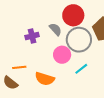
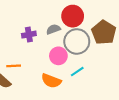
gray semicircle: (55, 29) -> (53, 29), turned -72
orange semicircle: (45, 79) -> (51, 81), moved

